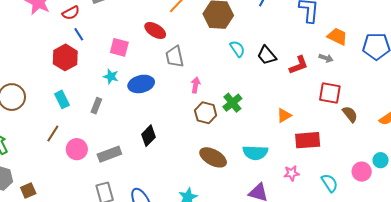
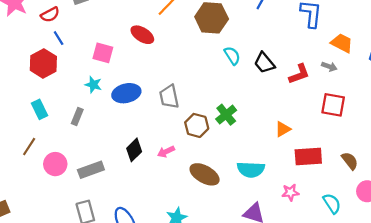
gray trapezoid: (175, 57) -> (169, 97), moved
pink arrow: (196, 85) -> (166, 152), moved, turned -126
brown semicircle: (350, 114) -> (350, 161), moved

